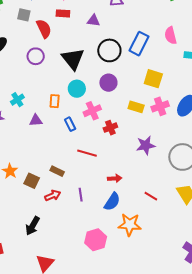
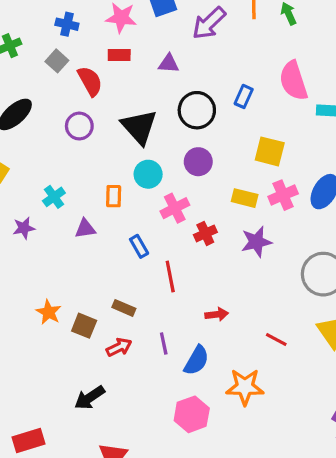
gray square: (24, 15) -> (57, 61), turned 32
pink semicircle: (171, 36) -> (293, 81), size x1.4
blue rectangle: (139, 44) -> (244, 96), size x0.6
blue rectangle: (70, 124) -> (139, 246), moved
purple star: (146, 145) -> (256, 242), moved
red line: (87, 153) -> (170, 276), turned 66
blue semicircle: (112, 202) -> (196, 360), moved
black arrow: (33, 226) -> (90, 398), turned 30

